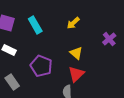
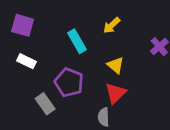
cyan rectangle: (35, 25) -> (77, 41), moved
gray rectangle: (12, 82) -> (45, 104), moved

